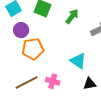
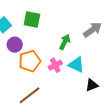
green arrow: (72, 16) -> (65, 42), moved
pink cross: (53, 81) -> (55, 65), moved, turned -32

